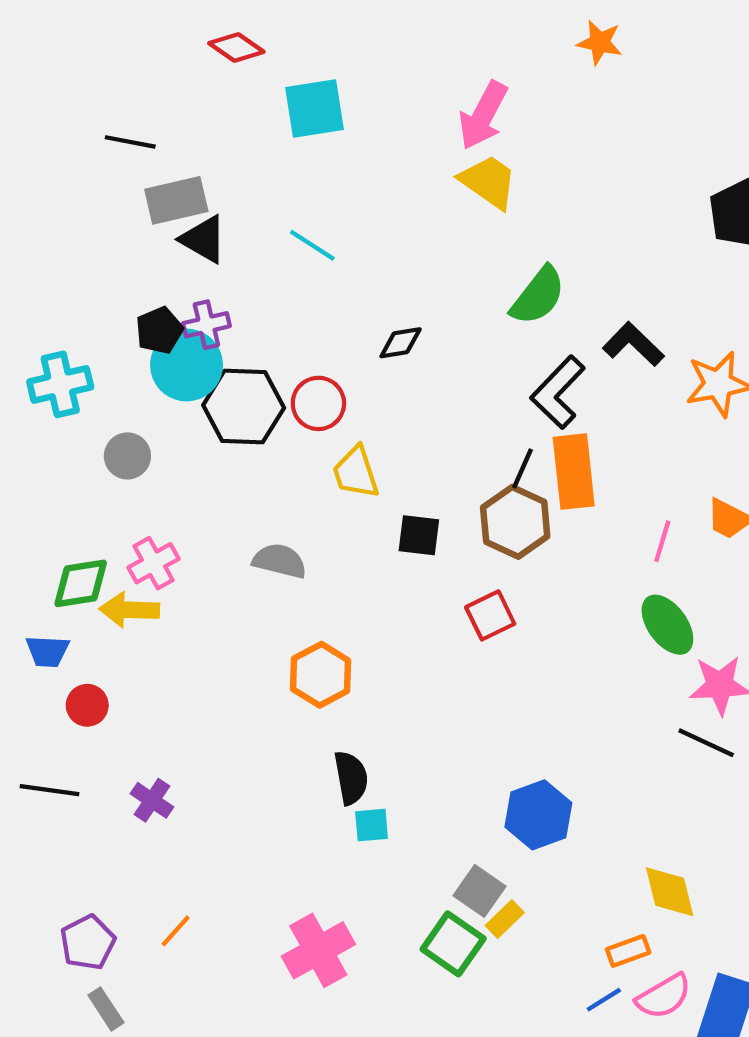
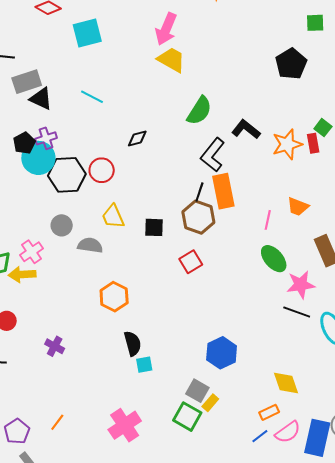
gray circle: (127, 456) -> (62, 225), moved
yellow trapezoid: (356, 472) -> (113, 217), moved
purple cross: (152, 800) -> (55, 346), moved

